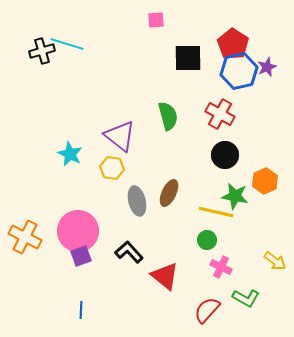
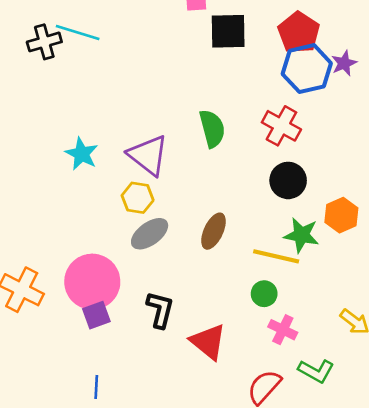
black square: (188, 58) -> (228, 31), moved
cyan star: (70, 154) -> (82, 154), moved
gray ellipse: (137, 201) -> (150, 234), moved, turned 68
black L-shape: (129, 252) -> (160, 310), turned 56

